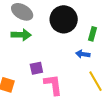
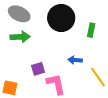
blue arrow: (83, 54) -> (75, 60), moved

